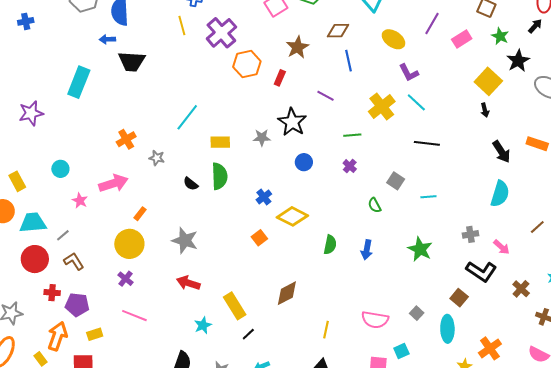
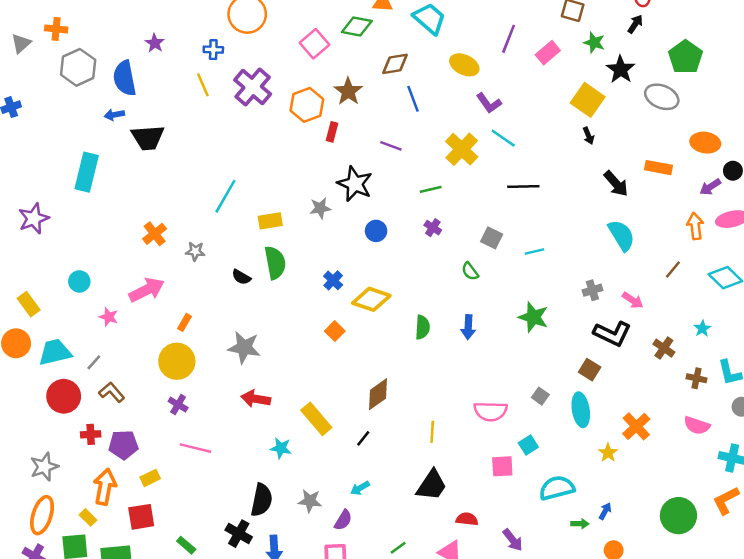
orange hexagon: (247, 64) -> (307, 105), moved
cyan semicircle: (500, 194) -> (621, 235), turned -40
cyan star: (203, 325) -> (281, 448), turned -30
black line: (248, 334) -> (363, 438), moved

